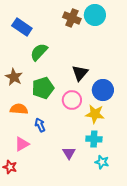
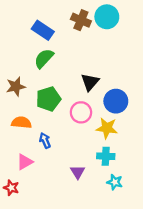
blue rectangle: (22, 27) -> (43, 30), moved
brown star: (14, 77) -> (16, 87), turned 30

